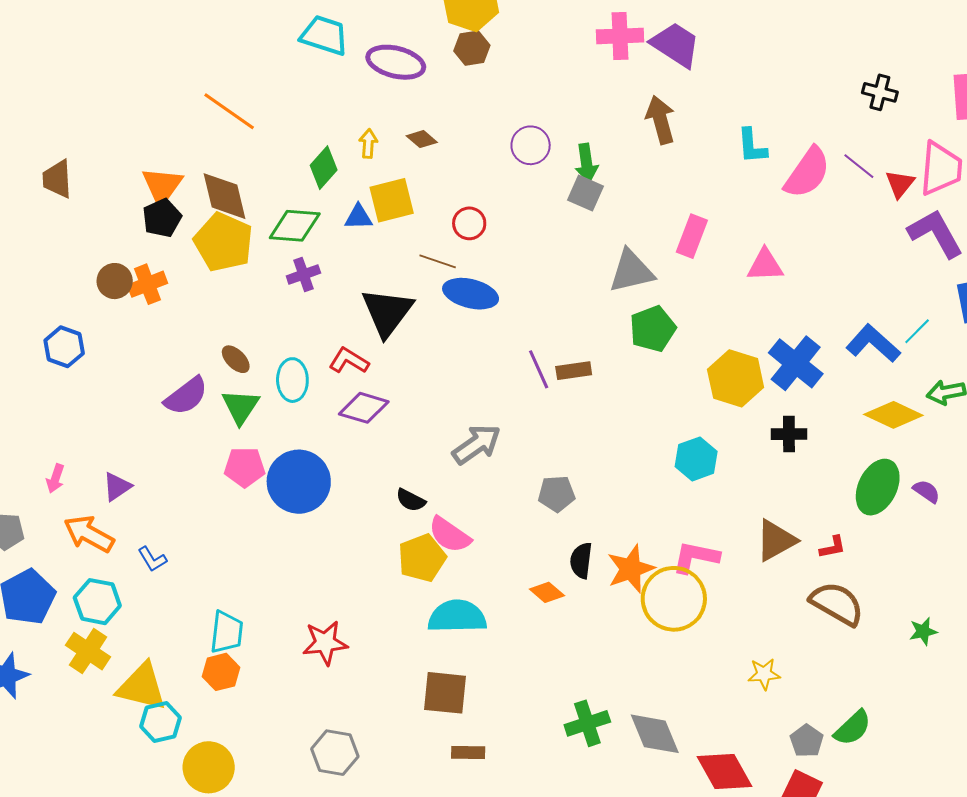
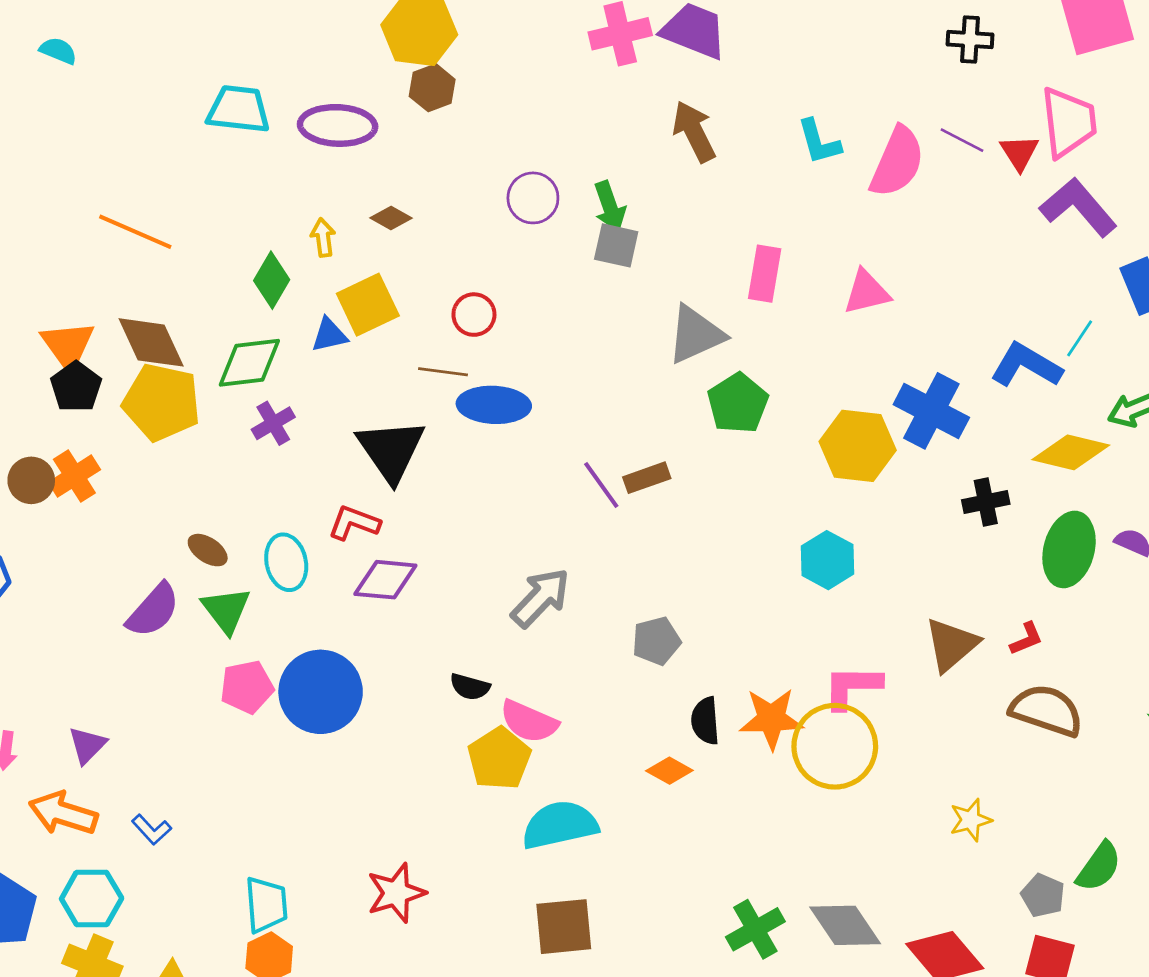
black cross: (789, 434) -> (986, 502), moved
orange star: (631, 569) -> (771, 719), turned 30

